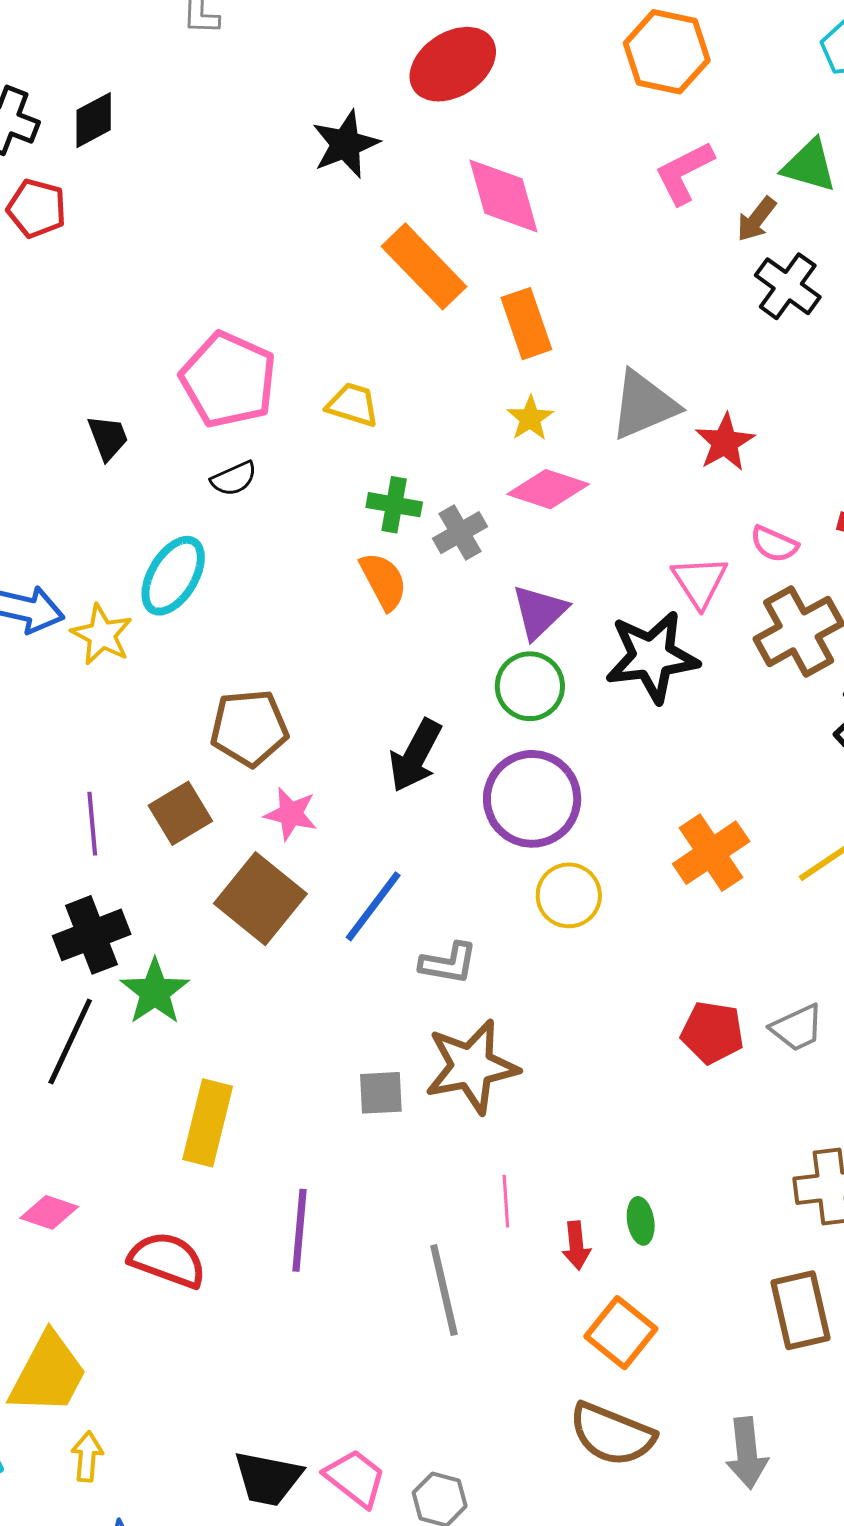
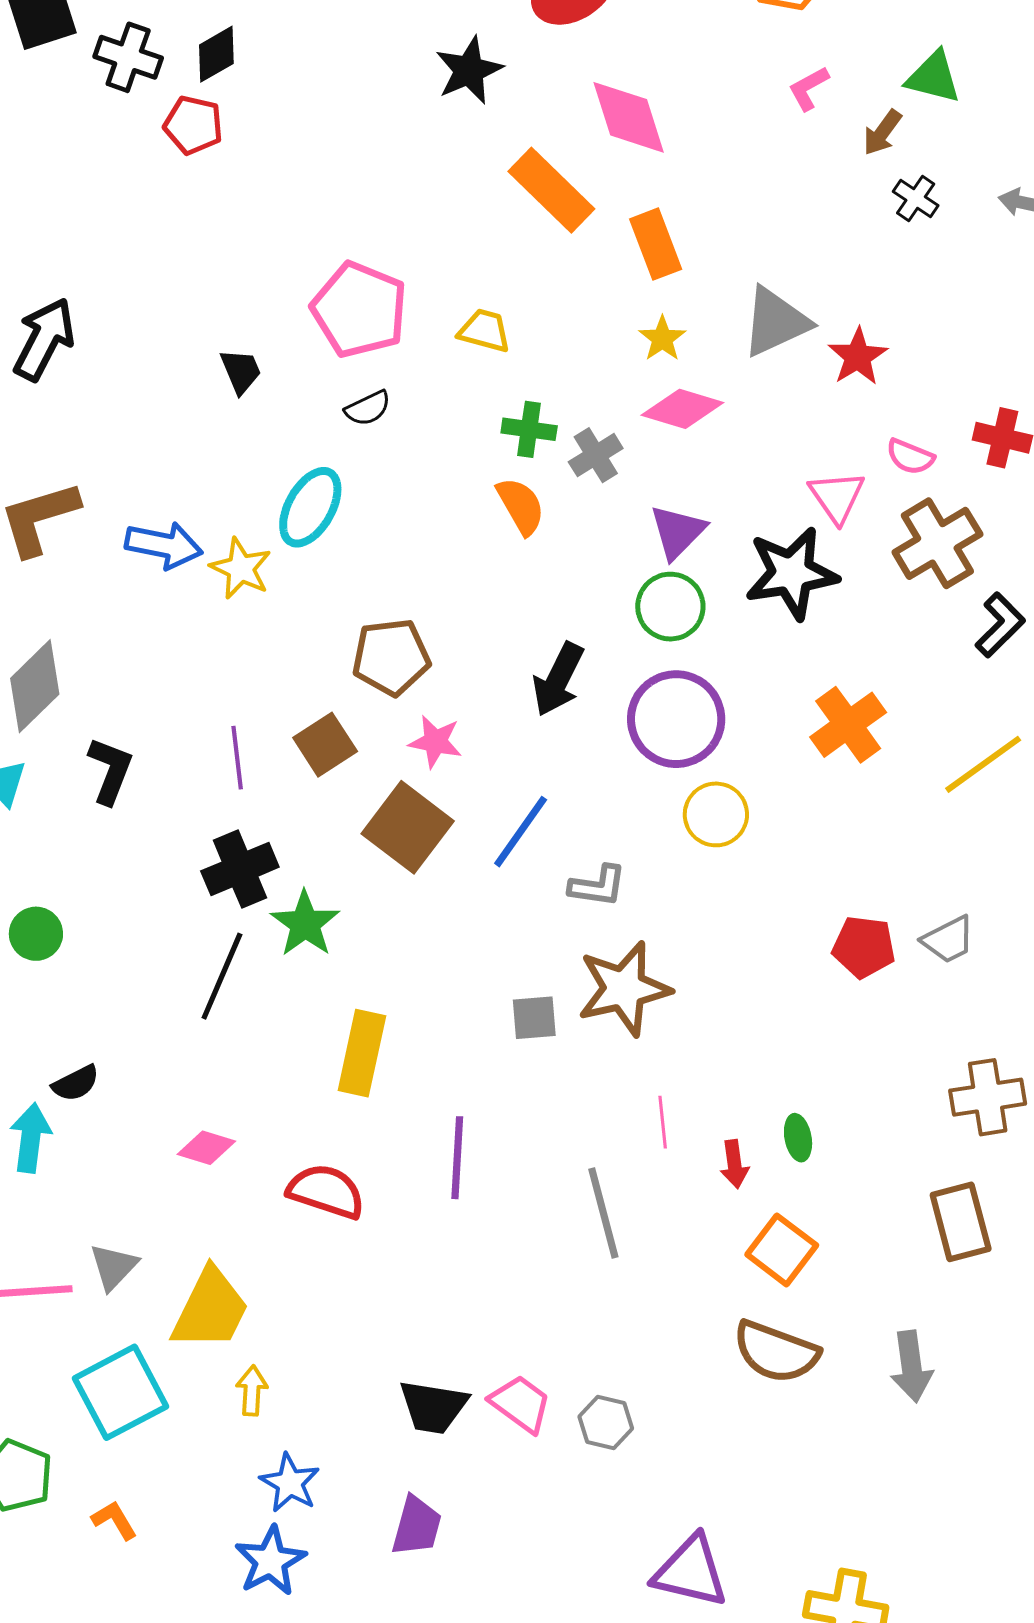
pink L-shape: (684, 173) -> (809, 88), size x0.7
red pentagon: (37, 208) -> (193, 125), moved
black cross: (788, 286) -> (916, 198), size x0.7
orange cross: (711, 853) -> (848, 725), moved

